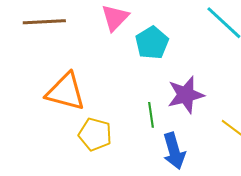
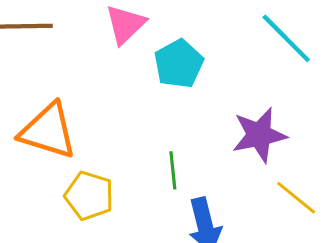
purple star: (186, 95) -> (259, 135), moved

